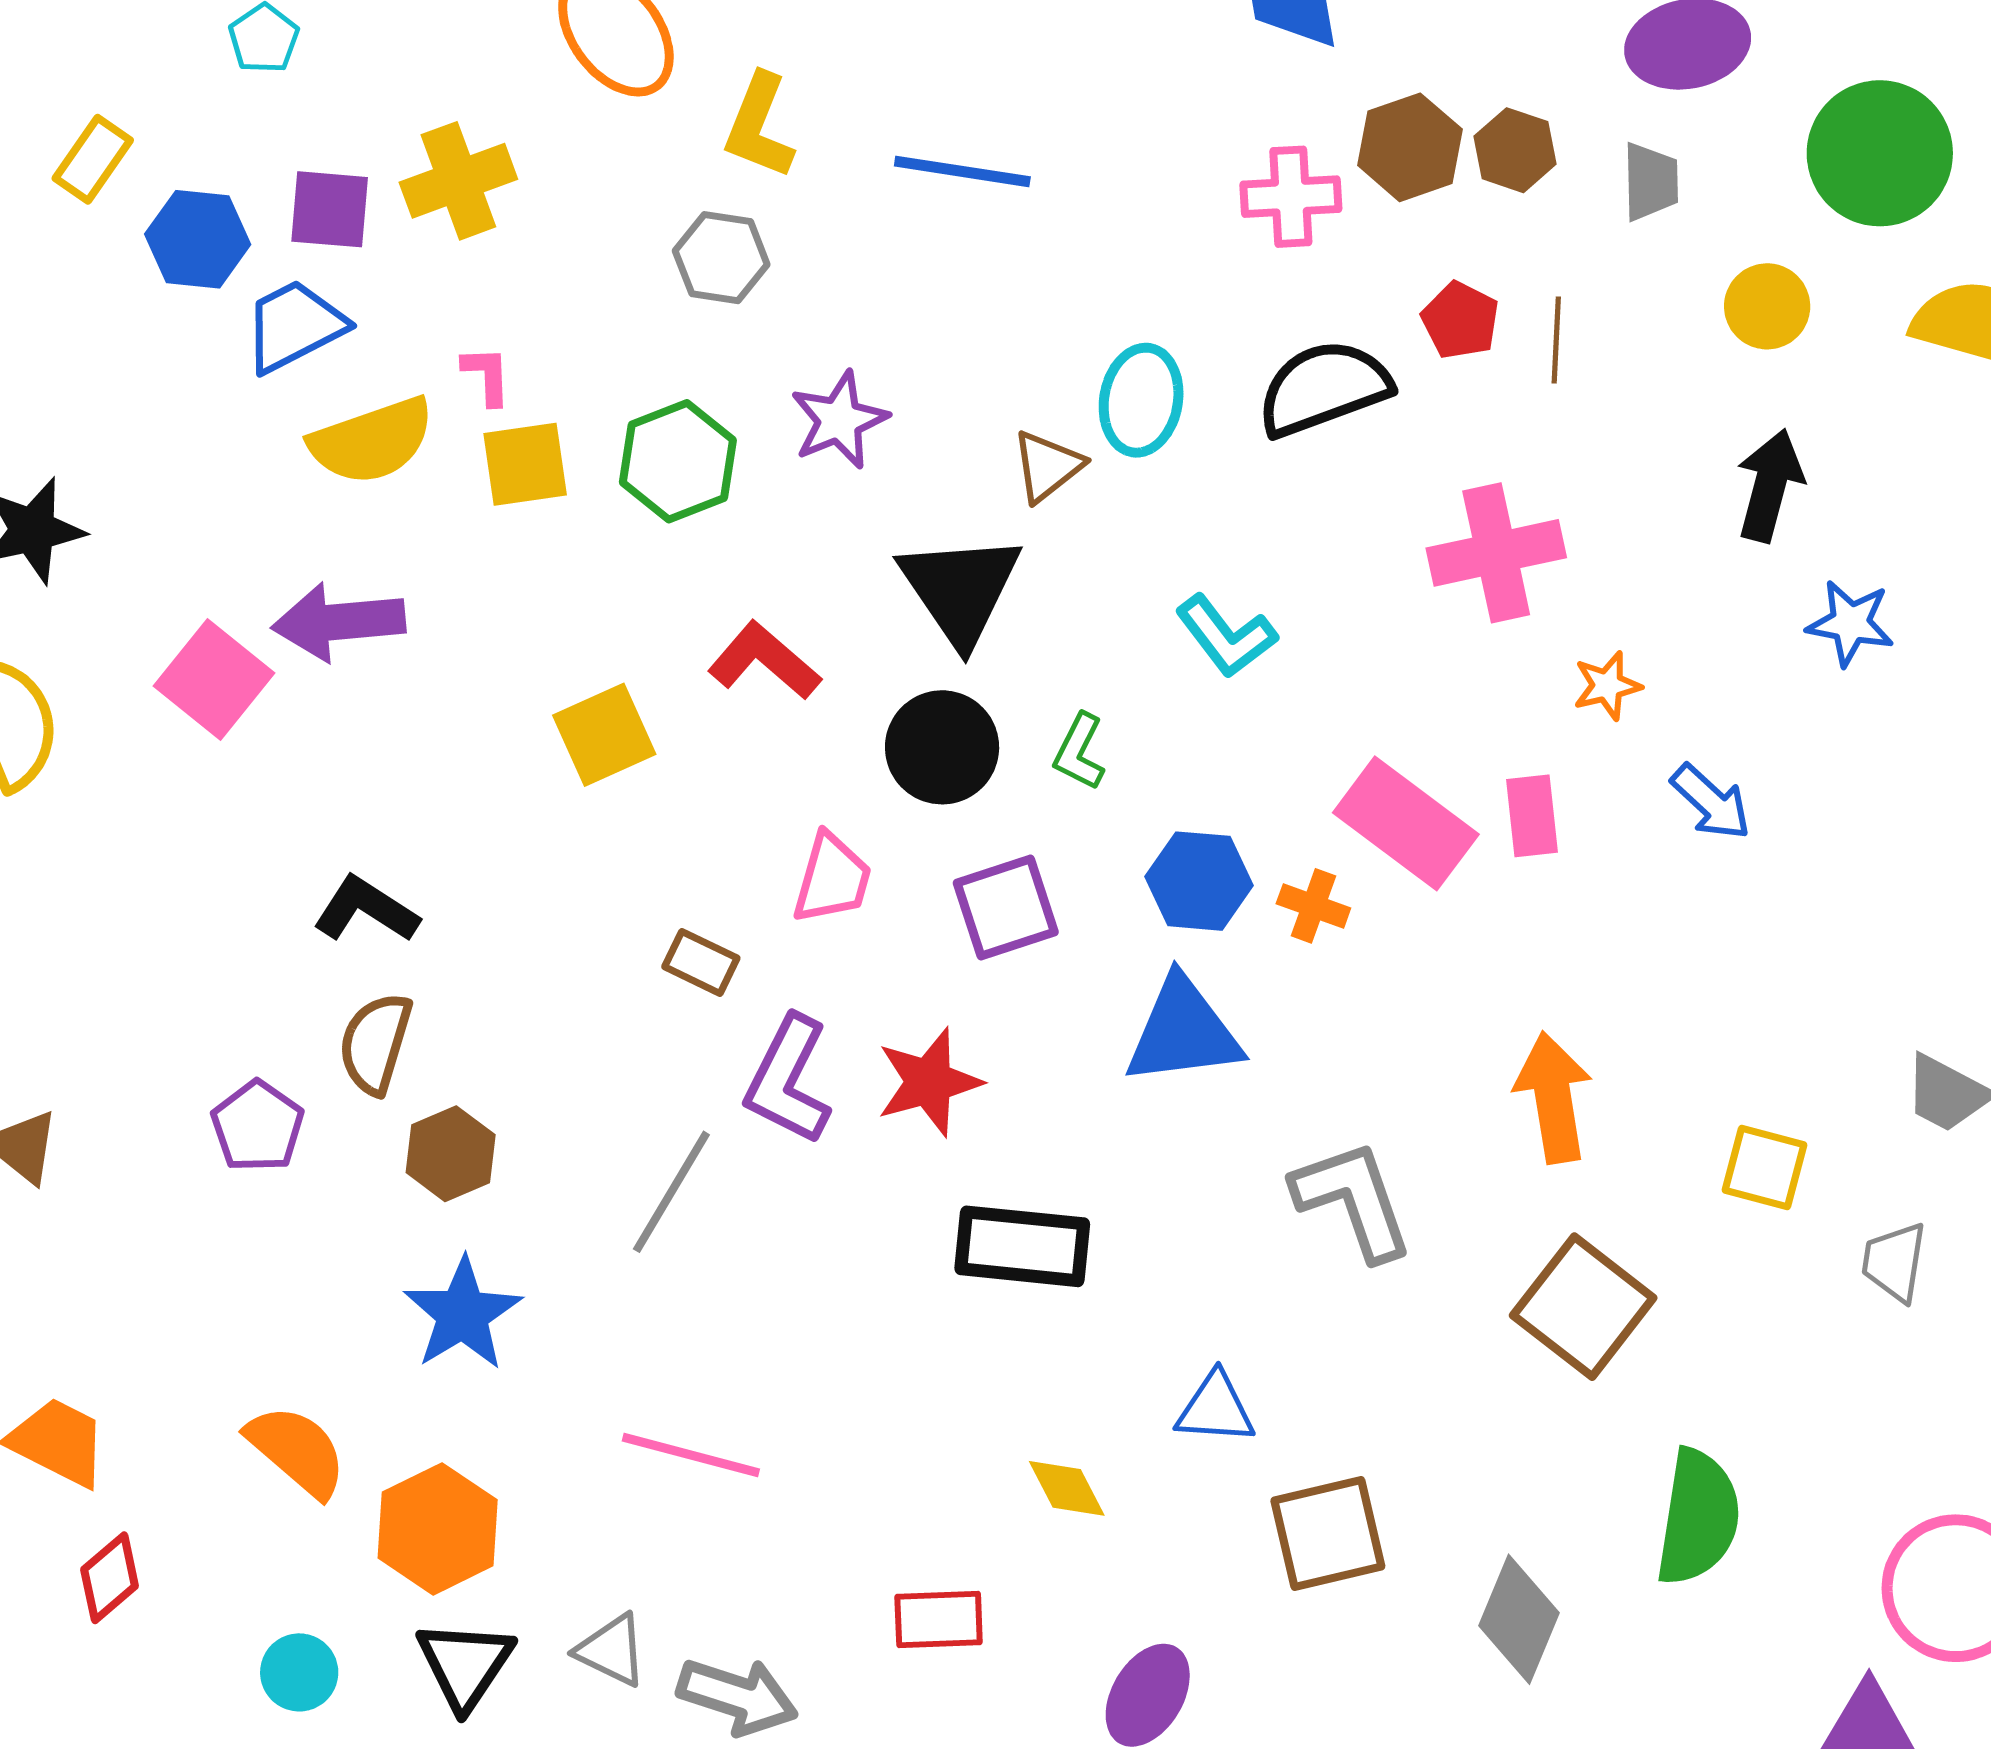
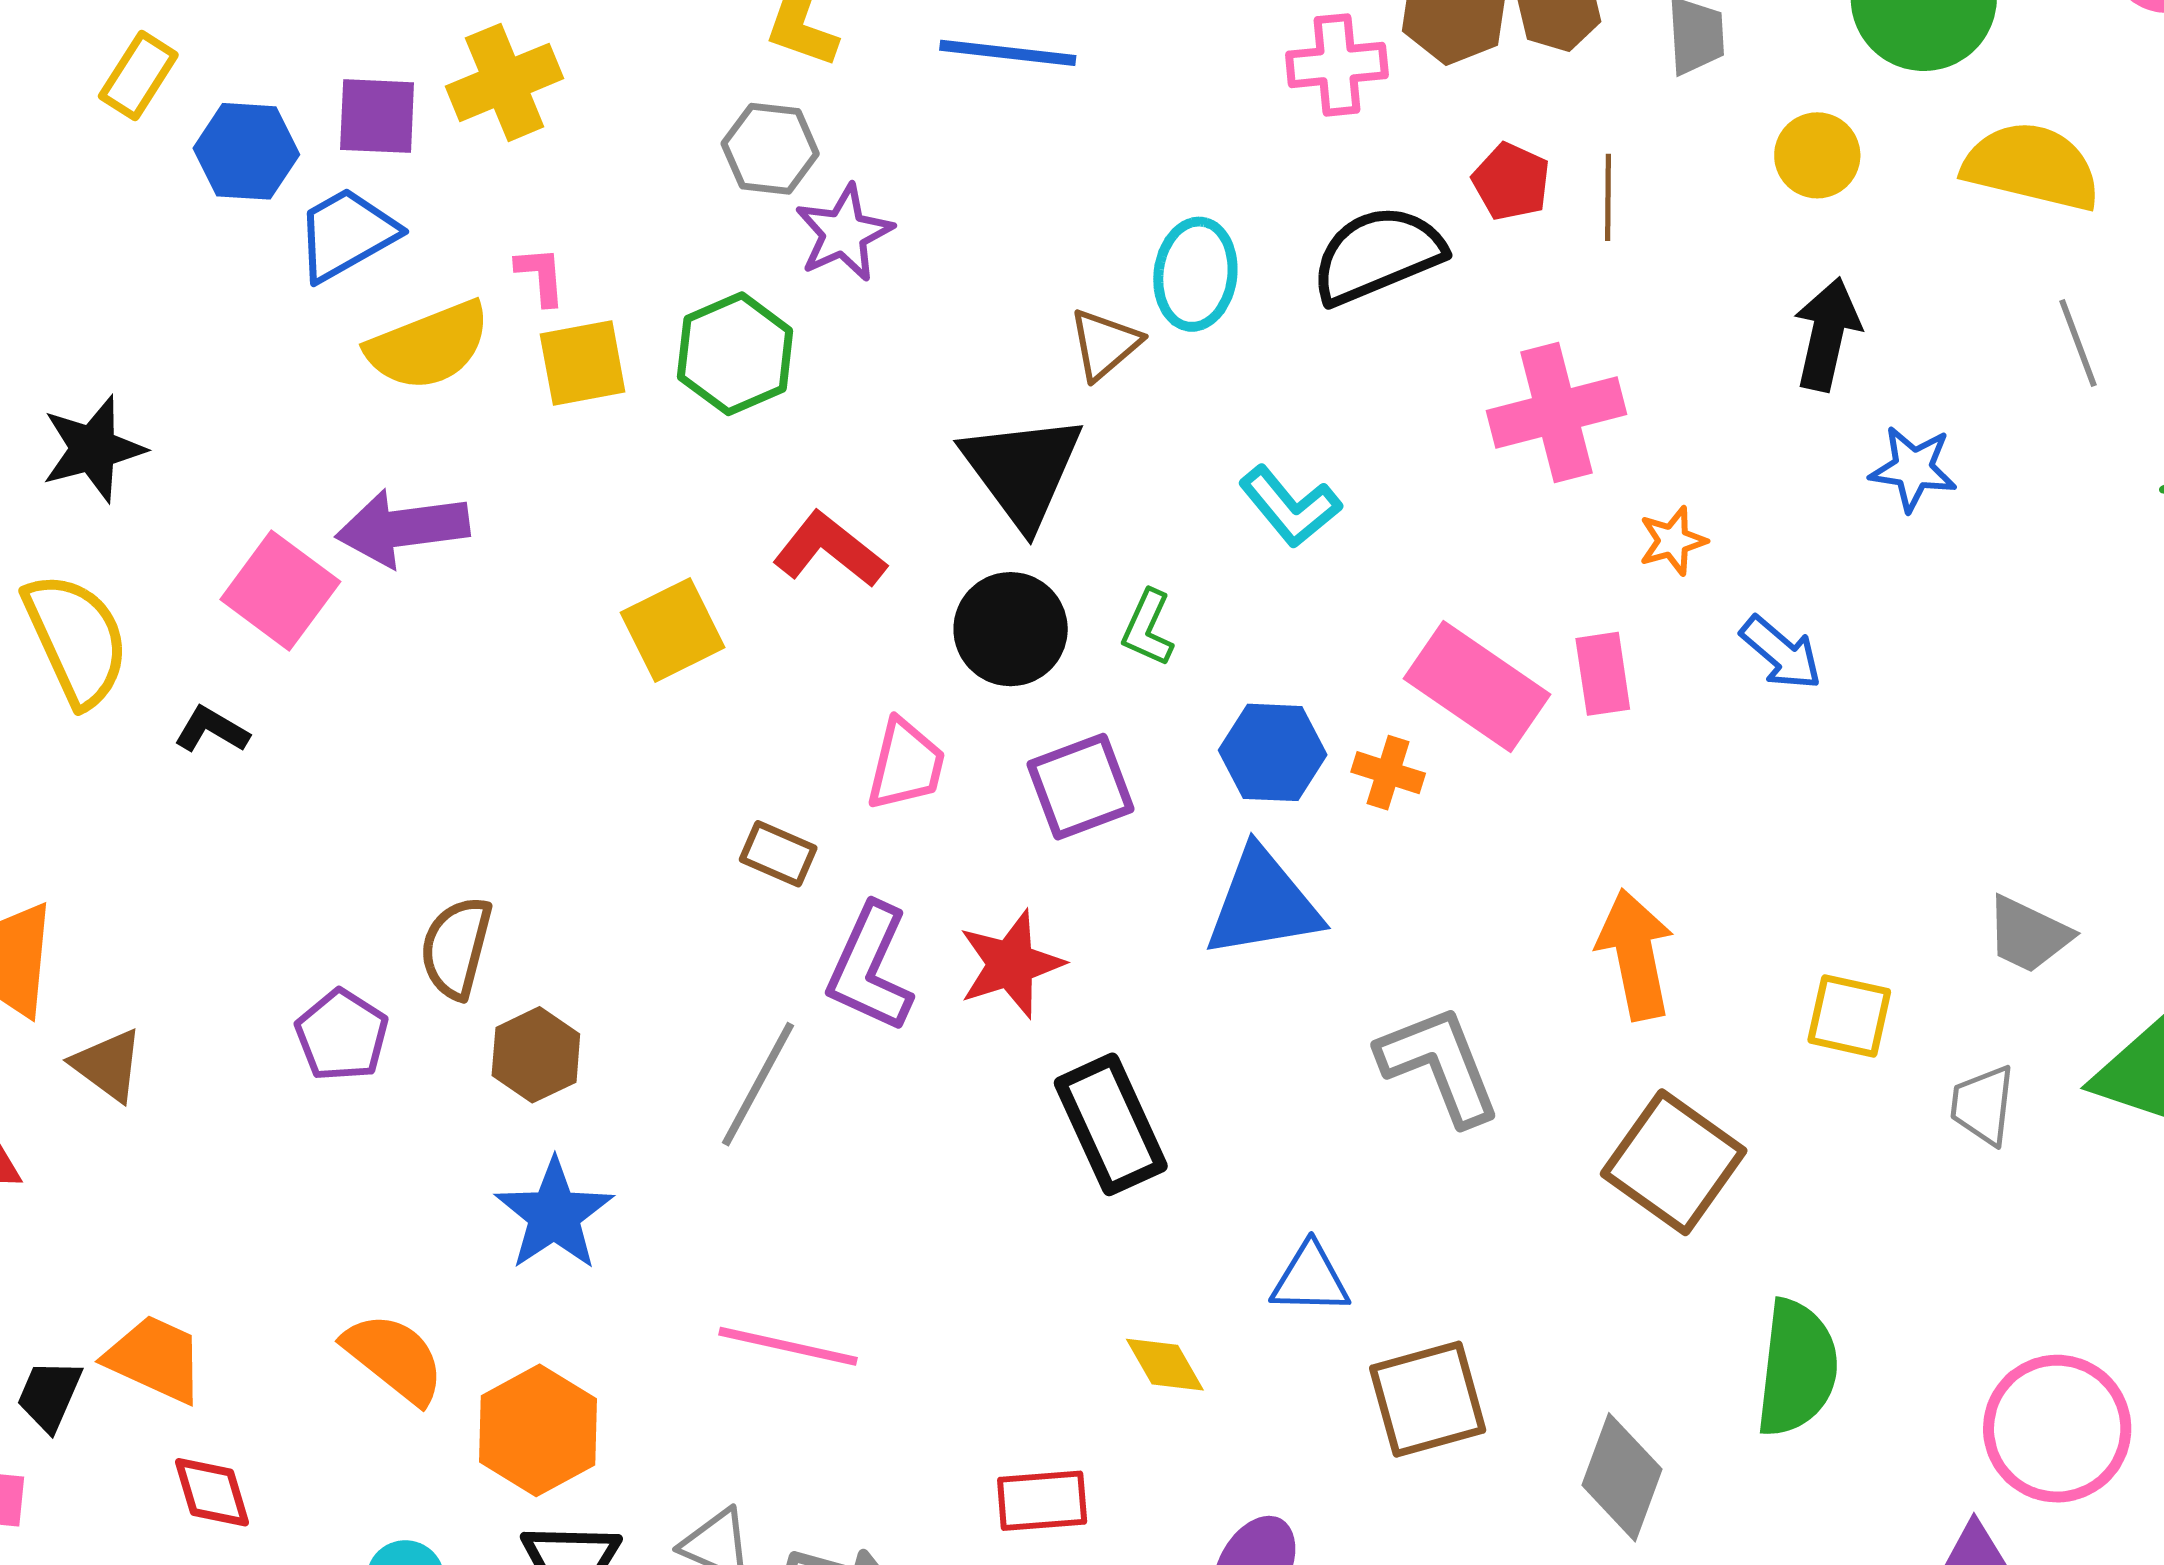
purple star: (839, 420) -> (844, 233), moved
black L-shape: (366, 910) -> (212, 730), moved, size x0.7
black rectangle: (1022, 1246) -> (1111, 1124), turned 62
red diamond: (110, 1578) -> (212, 1492), turned -64

